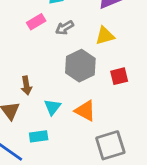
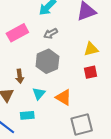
pink rectangle: (36, 22) -> (17, 33), moved, size x1.5
yellow triangle: (105, 36) -> (91, 49), moved
gray hexagon: (80, 66) -> (47, 61), moved

